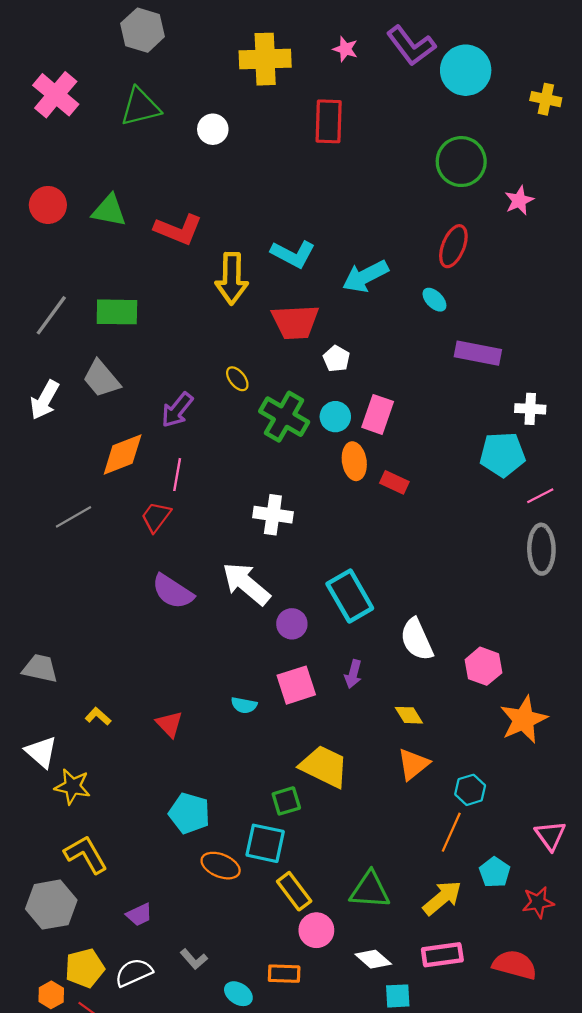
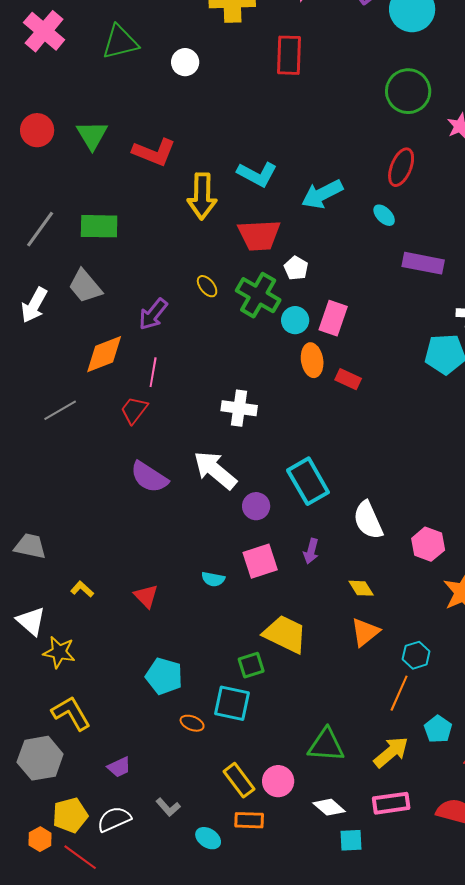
green triangle: (109, 211) -> (92, 135), turned 48
green cross: (284, 417) -> (258, 295), moved
orange ellipse: (221, 866) -> (192, 723), size x0.7
yellow rectangle: (294, 891) -> (239, 780), moved

